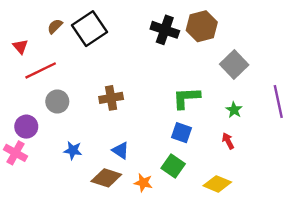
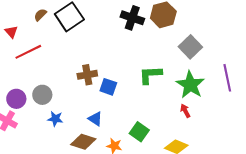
gray circle: (57, 101) -> (42, 95), moved
green star: (234, 110) -> (190, 85), size x2.0
blue square: (182, 133) -> (108, 87), moved

